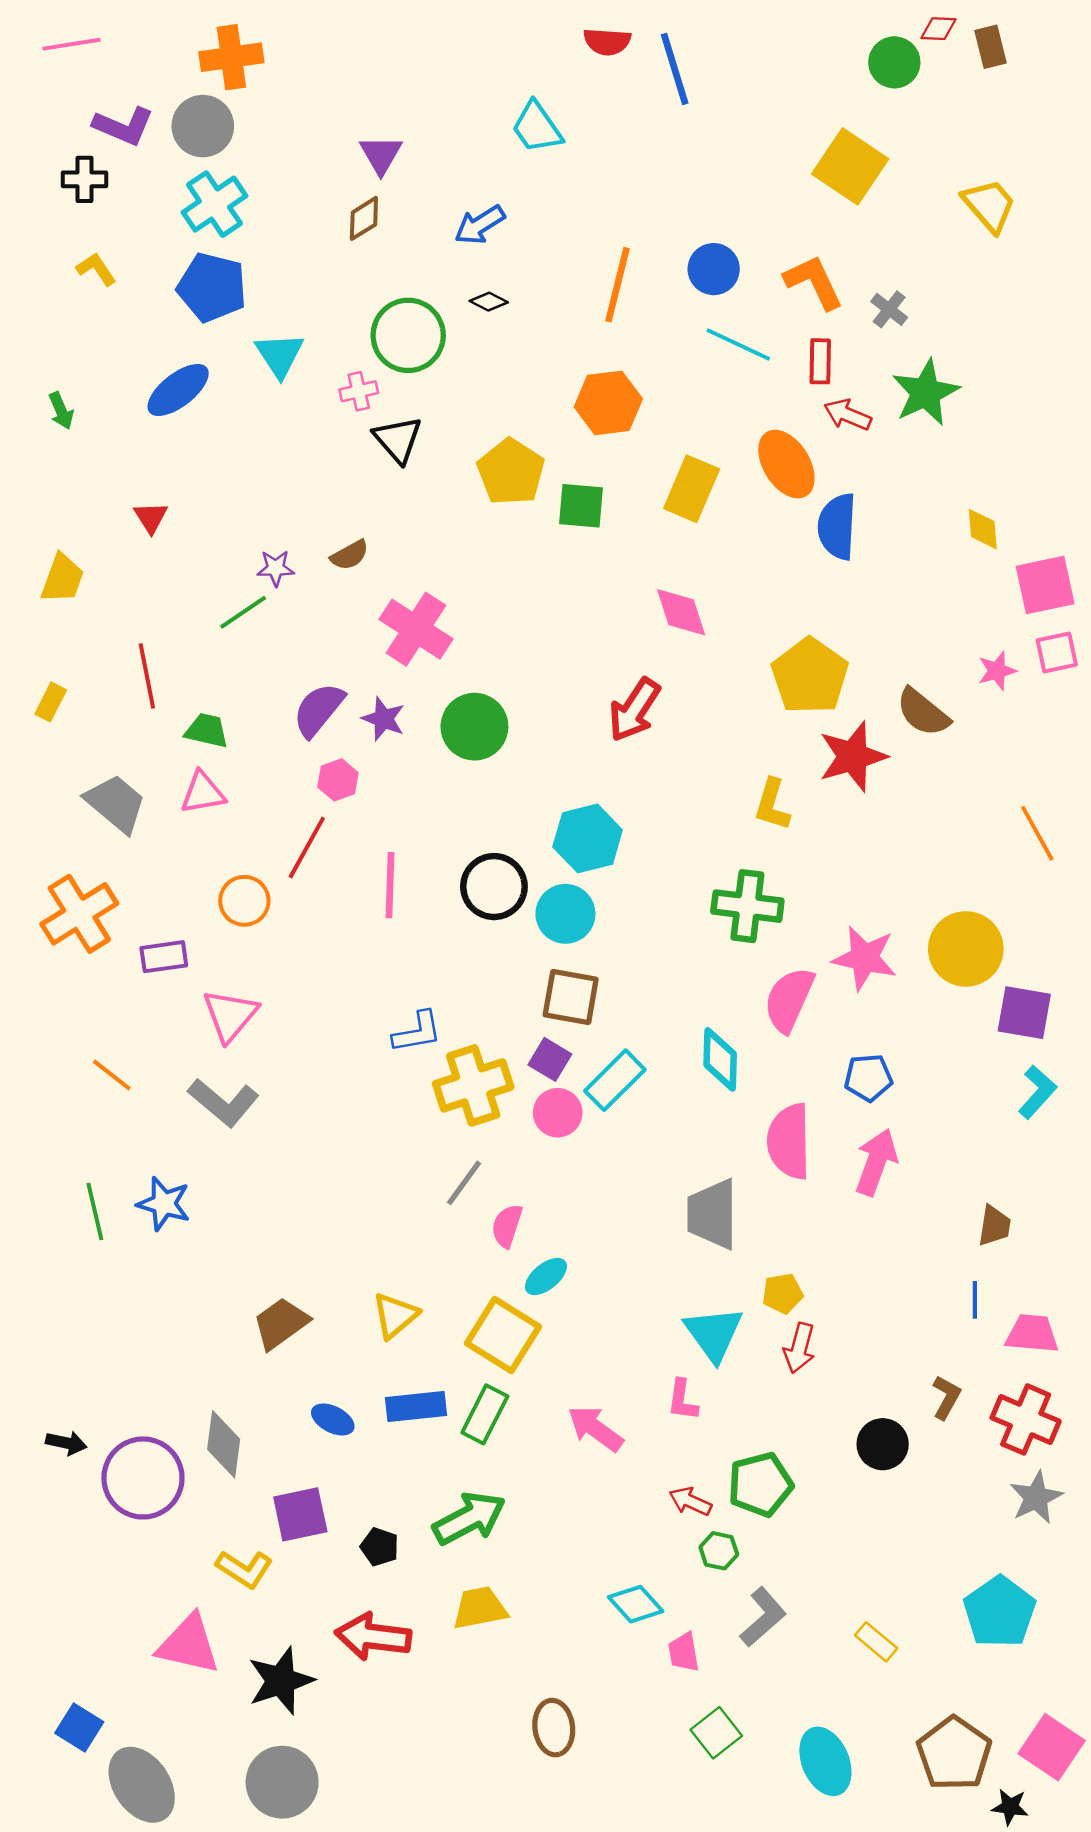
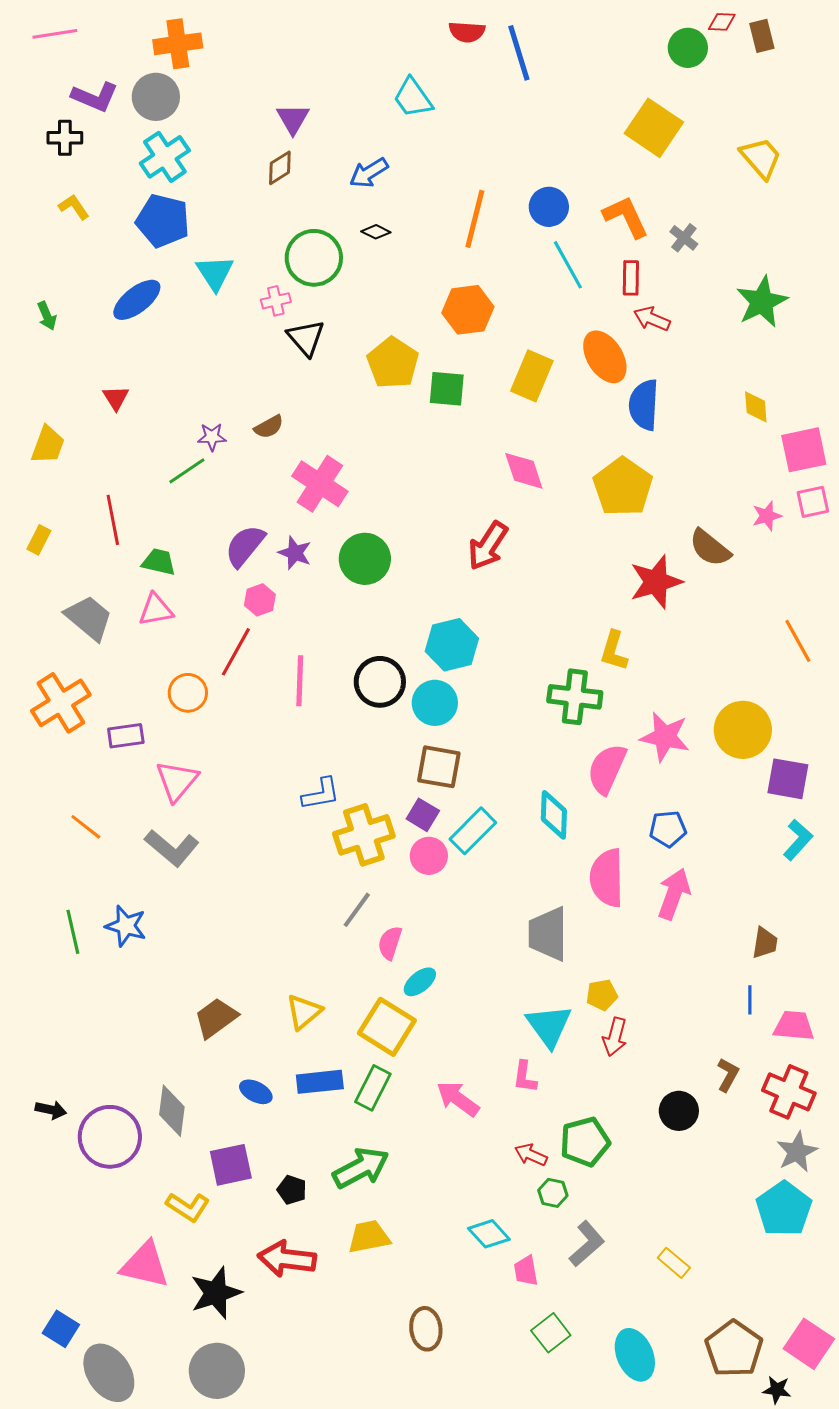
cyan line: (738, 344) -> (568, 265), turned 36
green star: (926, 393) -> (762, 302), moved
yellow pentagon: (810, 676) -> (623, 487), moved
yellow L-shape: (772, 805) -> (614, 651), moved
cyan pentagon: (1000, 1612) -> (784, 1209), moved

